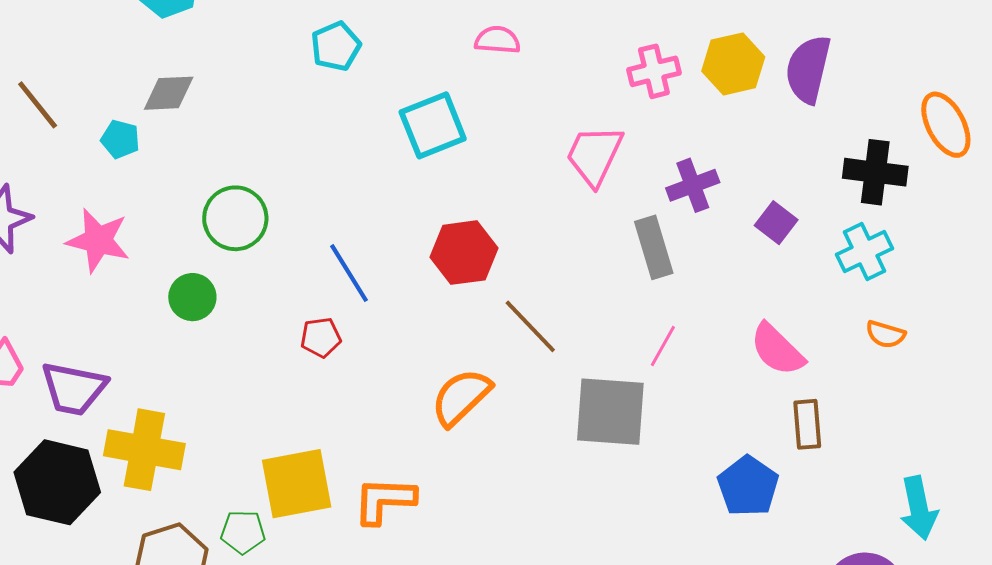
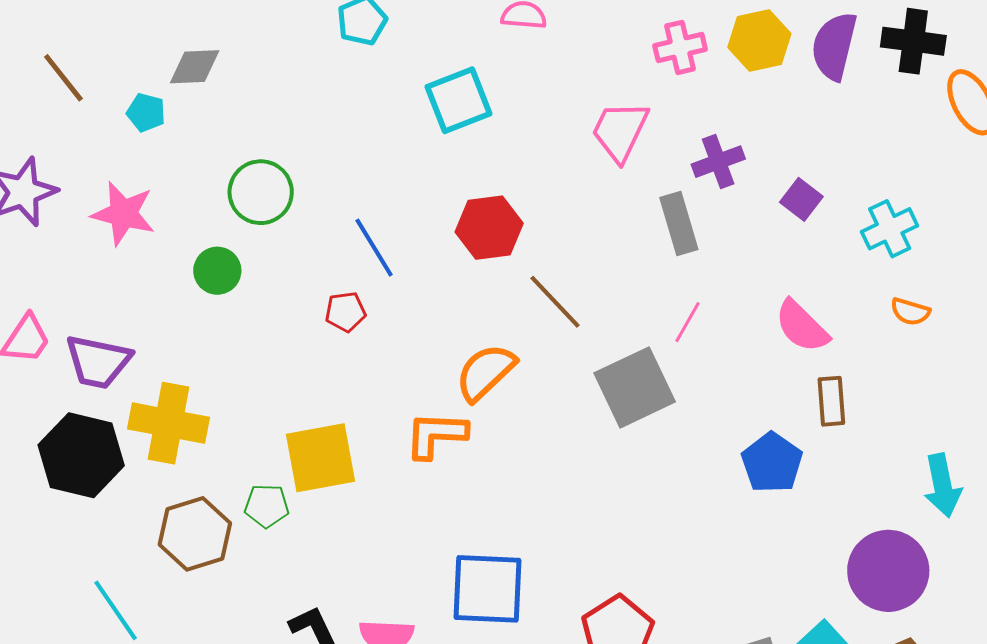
black cross: (875, 172) -> (913, 41), moved
gray square: (610, 412) -> (635, 387), turned -30
orange L-shape: (384, 500) -> (436, 435), moved

